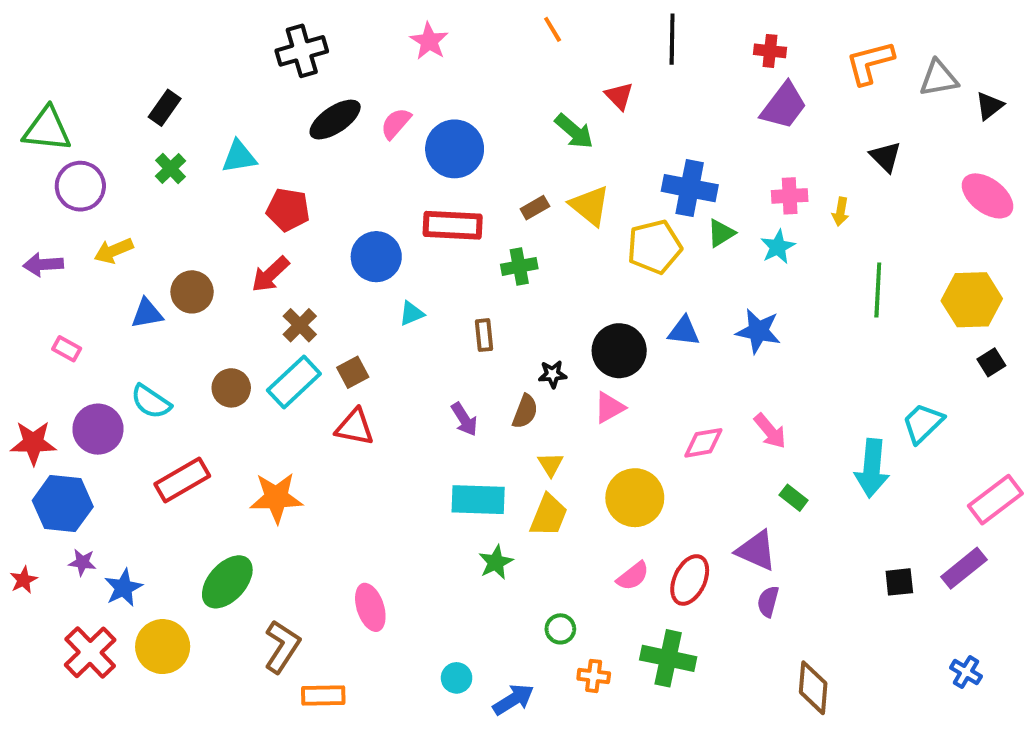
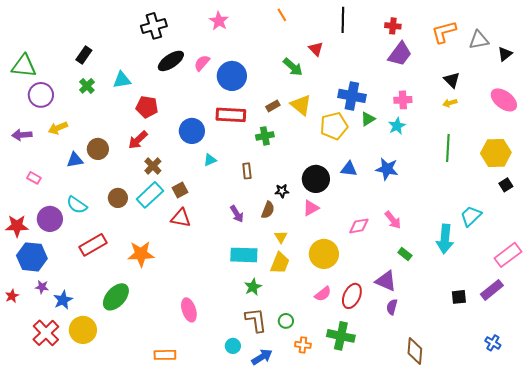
yellow arrow: (841, 212) -> (450, 103), moved, turned 64
brown L-shape: (282, 647) -> (256, 320), moved, turned -40

